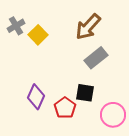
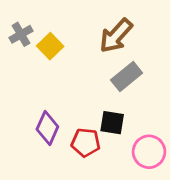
red pentagon: (65, 108) -> (86, 143), turned -30

